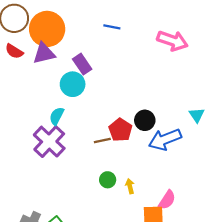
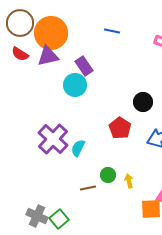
cyan semicircle: (57, 116) -> (78, 148), moved
black circle: (145, 120) -> (143, 102), moved
brown line: (102, 140) -> (88, 188), moved

